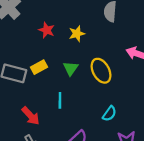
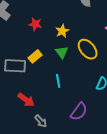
yellow star: (77, 34) -> (62, 31), moved
red arrow: (31, 116) -> (26, 100), moved

